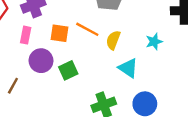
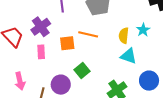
yellow semicircle: (113, 40) -> (124, 36), moved
purple circle: (41, 61) -> (61, 85), moved

